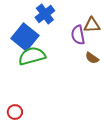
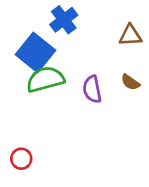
purple semicircle: (78, 35) -> (92, 89), moved

